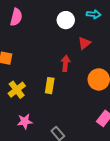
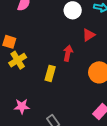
yellow cross: (17, 90) -> (18, 60), moved

